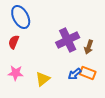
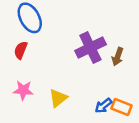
orange rectangle: (88, 73) -> (121, 107), moved
blue arrow: (75, 74) -> (103, 106), moved

